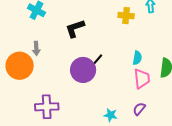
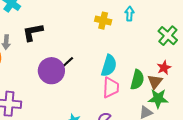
black L-shape: (75, 28) -> (33, 32), moved
cyan semicircle: (137, 58) -> (109, 66), size x1.5

